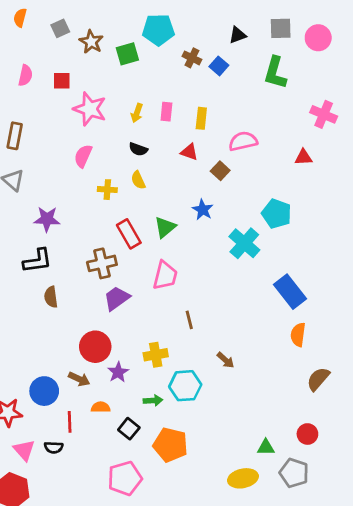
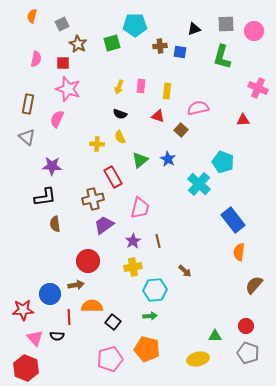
brown star: (91, 42) -> (78, 44), moved
brown cross: (192, 58) -> (160, 46), turned -32
blue square: (219, 66) -> (180, 52), turned -32
pink star: (90, 109) -> (68, 89), moved
pink semicircle: (83, 156) -> (57, 119), moved
green triangle: (165, 227) -> (140, 160), moved
purple star: (118, 372) -> (133, 241), moved
brown arrow: (79, 379) -> (76, 285), turned -35
green arrow: (153, 400) -> (150, 316), moved
orange semicircle: (101, 407) -> (92, 306), size x1.5
orange pentagon: (170, 445) -> (147, 349), moved
gray pentagon: (294, 473) -> (248, 353), moved

